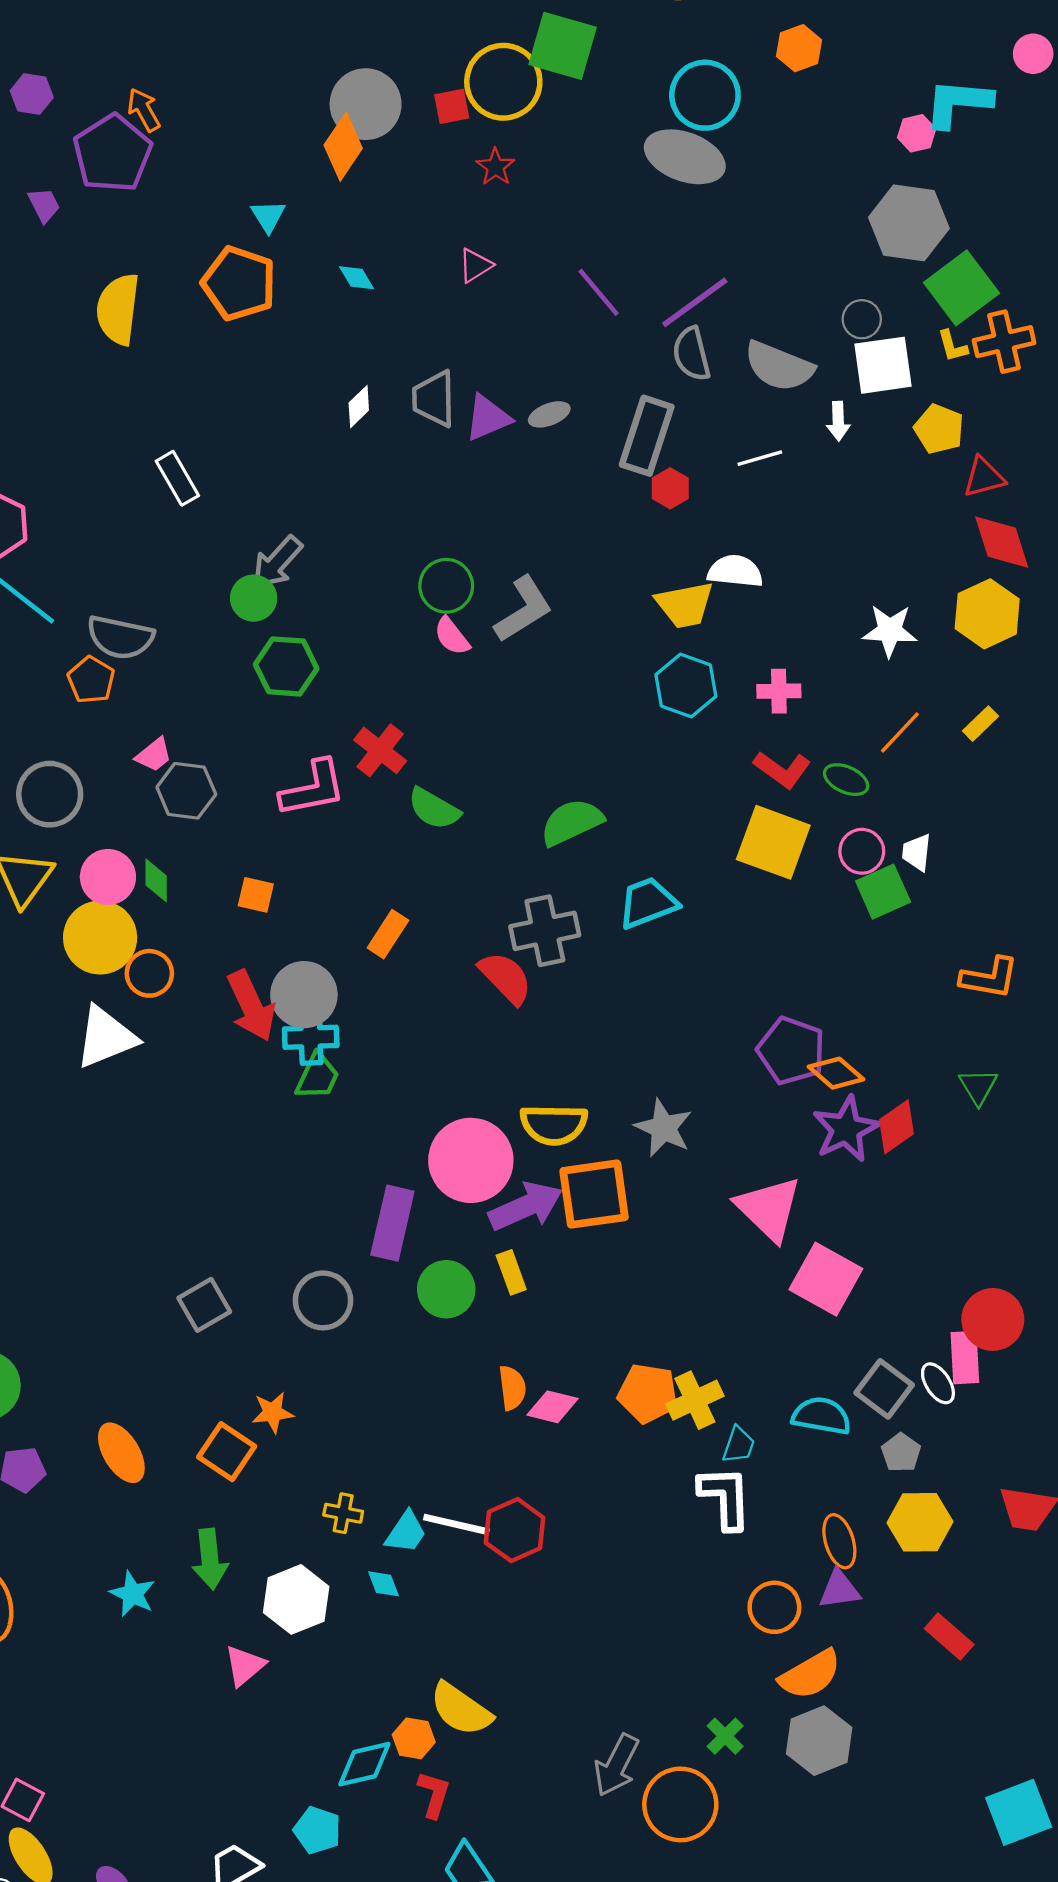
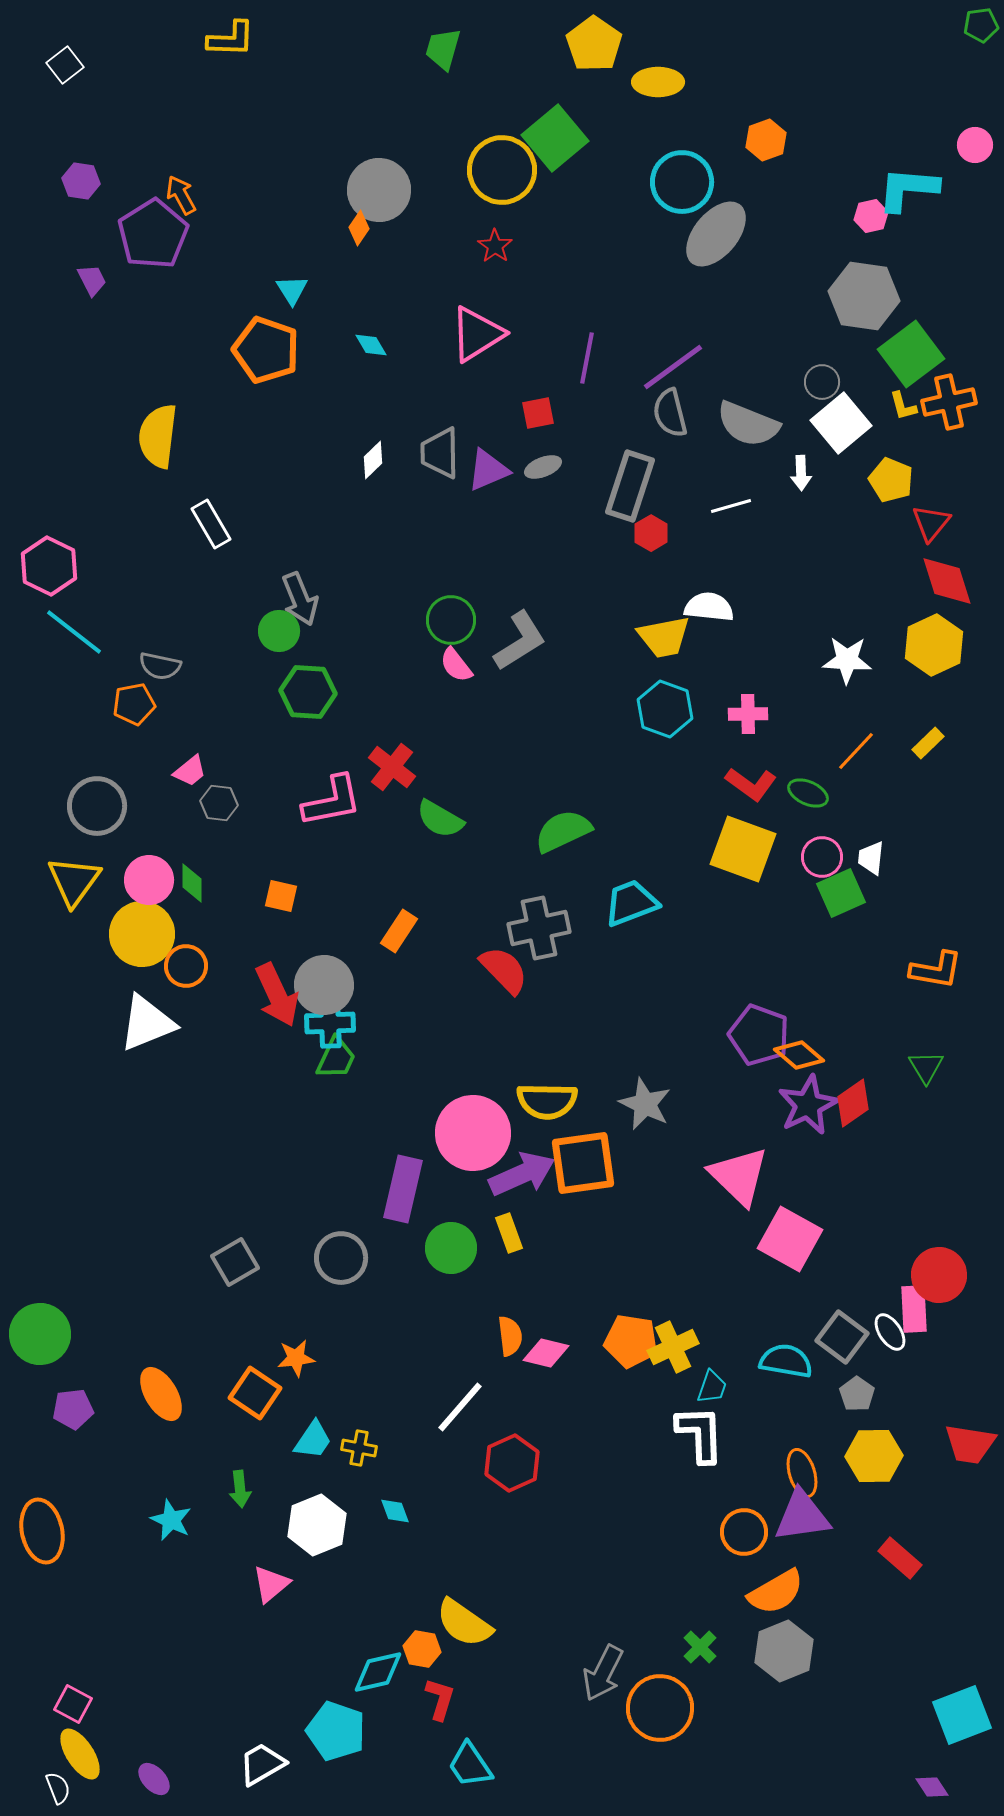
green square: (563, 46) -> (555, 138), turned 34
red square: (452, 106) -> (538, 413), moved
orange diamond: (343, 147) -> (359, 228), size x0.6
gray ellipse: (685, 157) -> (716, 234), moved, turned -70
pink triangle: (475, 265) -> (477, 334), size x1.8
purple line: (599, 292) -> (587, 358), turned 51
yellow semicircle: (118, 309) -> (158, 436), moved
white square: (883, 365) -> (841, 423), turned -32
red triangle: (984, 477) -> (931, 523), turned -36
gray arrow: (277, 562) -> (300, 599), turned -64
gray semicircle: (120, 637) -> (160, 666), size x0.7
orange pentagon: (91, 680) -> (134, 704), turned 30
gray hexagon: (186, 791) -> (219, 803), size x0.7
white line: (456, 1524) -> (460, 1407), moved, turned -62
cyan trapezoid: (406, 1532) -> (313, 1440), moved
green arrow: (210, 1559) -> (240, 1489), size x0.7
purple triangle: (839, 1589) -> (802, 1516), size x1.5
cyan pentagon: (317, 1830) -> (336, 1731), size x1.4

